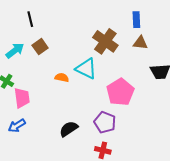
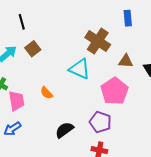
brown triangle: (140, 43) -> (126, 61), moved
orange semicircle: (62, 78) -> (47, 93), moved, turned -144

